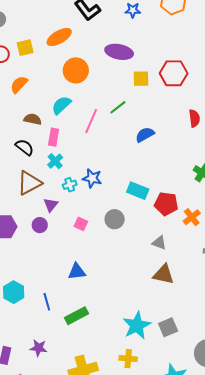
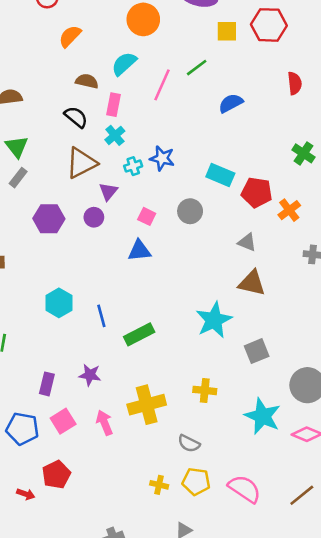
blue triangle: (77, 271) -> (139, 251), moved
cyan star: (137, 325) -> (214, 320), moved

